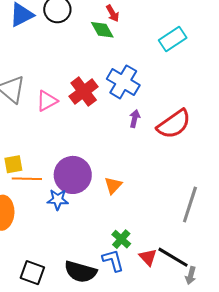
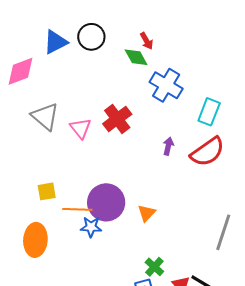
cyan rectangle: (173, 39) -> (209, 112), moved, turned -36
blue cross: (123, 82) -> (166, 85), moved
pink triangle: (47, 101) -> (81, 128), turned -40
orange line: (27, 179) -> (77, 209), moved

